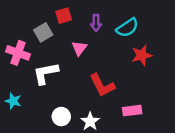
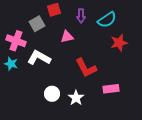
pink triangle: (79, 48) -> (67, 37), turned 40
white L-shape: (46, 73) -> (39, 58), turned 40
cyan star: (13, 101) -> (11, 64), moved

